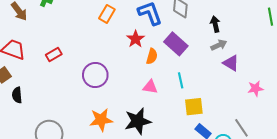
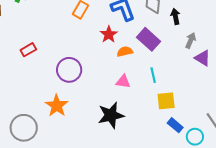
black arrow: (215, 24) -> (175, 16), moved
gray arrow: (219, 45) -> (191, 40), turned -42
orange semicircle: (152, 56) -> (125, 52), turned -119
orange star: (101, 120) -> (57, 106), moved, turned -30

